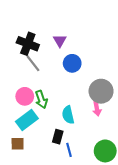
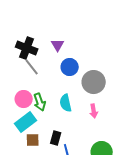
gray circle: (101, 91) -> (94, 82), moved
cyan semicircle: (68, 115) -> (66, 103), moved
brown square: (18, 144) -> (33, 140), moved

